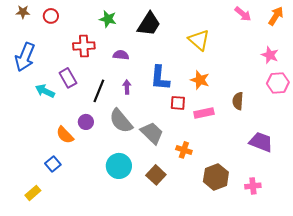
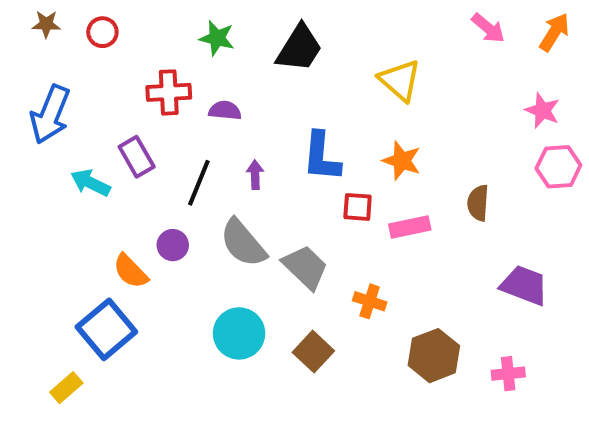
purple semicircle: (121, 55) -> (225, 110), moved
blue square: (53, 164) -> (106, 329), size x1.8

